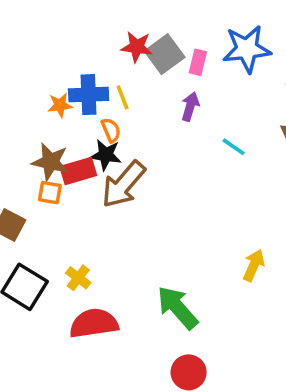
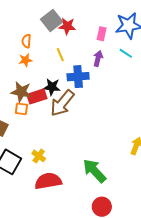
gray square: (165, 54) -> (52, 21), moved
blue cross: (89, 95) -> (78, 77), moved
orange semicircle: (111, 130) -> (26, 41), moved, turned -152
cyan line: (234, 147) -> (126, 53), moved

